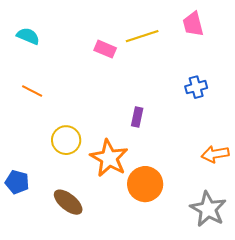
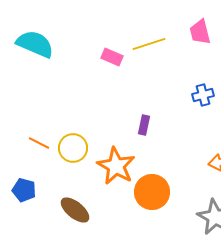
cyan semicircle: (28, 36) -> (35, 44), size x1.6
orange line: (32, 91) -> (39, 143), moved

